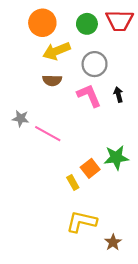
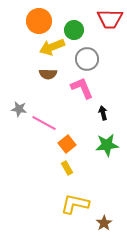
green circle: (87, 24) -> (74, 30), moved
black arrow: (118, 95) -> (103, 113), moved
orange square: (90, 168) -> (67, 144), moved

